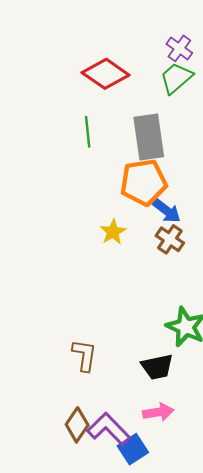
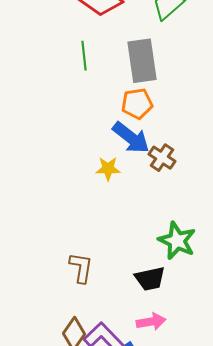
orange pentagon: (144, 182) -> (137, 104), size x0.7
blue arrow: (167, 211) -> (131, 138), moved, size x1.4
yellow star: (113, 232) -> (108, 169), moved, turned 30

